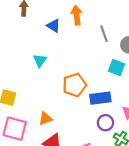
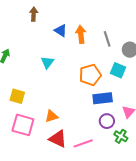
orange arrow: (77, 15) -> (81, 34), moved
orange pentagon: (74, 85) -> (90, 75), moved

